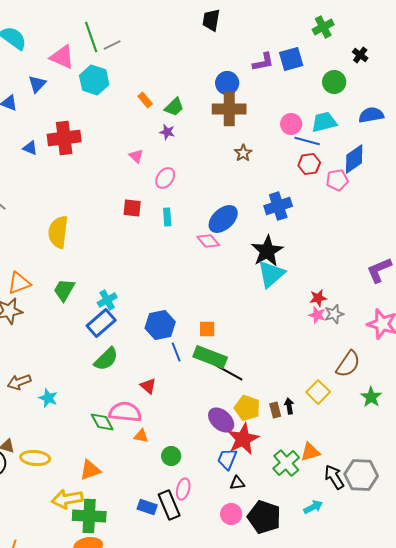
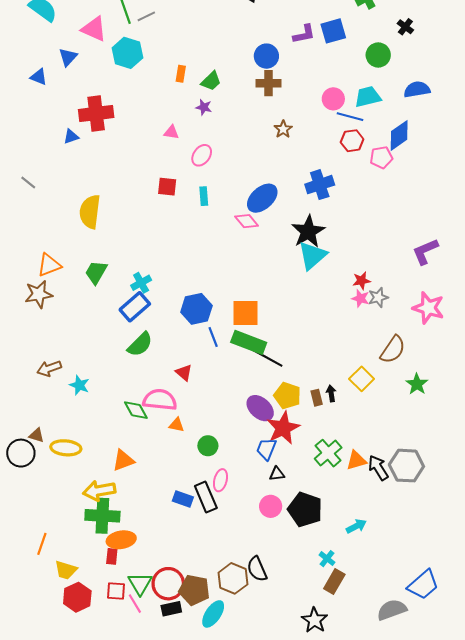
orange rectangle: (145, 100) -> (181, 74), turned 49
brown cross: (229, 109) -> (269, 83), size x0.7
blue triangle: (30, 148) -> (71, 136), moved, turned -42
pink triangle: (136, 156) -> (171, 132), turned -35
orange square: (207, 329) -> (246, 313), size x1.6
orange triangle: (310, 452) -> (356, 460), moved
cyan arrow: (313, 507) -> (356, 526), moved
green cross: (89, 516) -> (102, 516), moved

